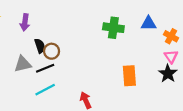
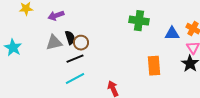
purple arrow: (25, 22) -> (56, 16), turned 63
blue triangle: (149, 23) -> (172, 34), moved
gray triangle: (23, 64) -> (54, 43), moved

